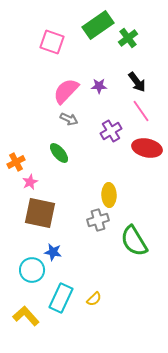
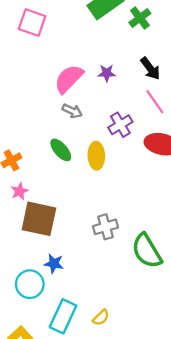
pink square: (52, 42) -> (32, 23), moved
pink star: (30, 182) -> (19, 191), moved
yellow ellipse: (109, 195) -> (96, 156), moved

